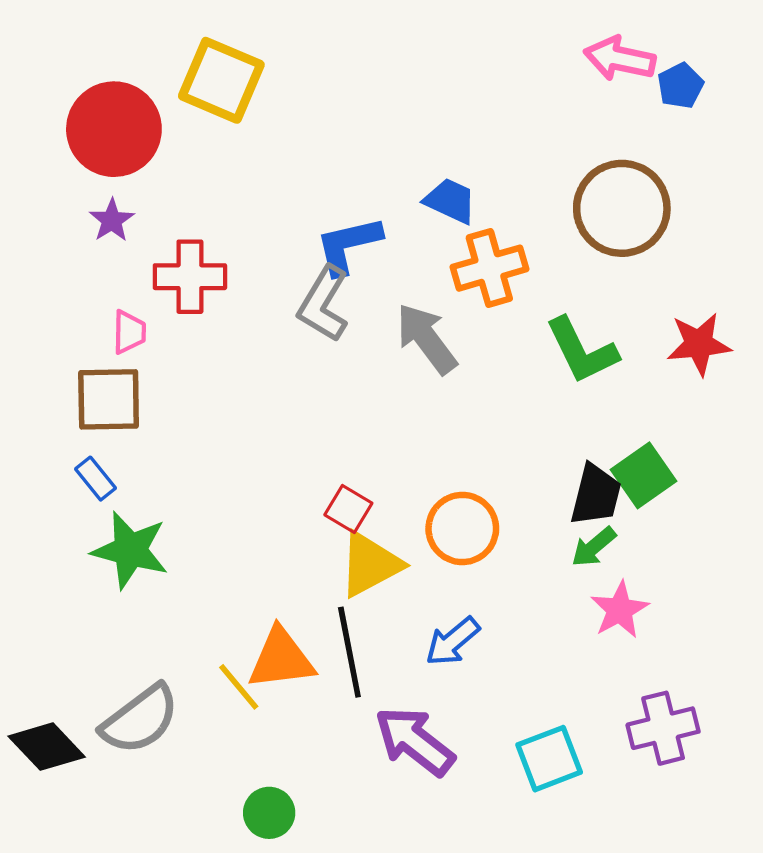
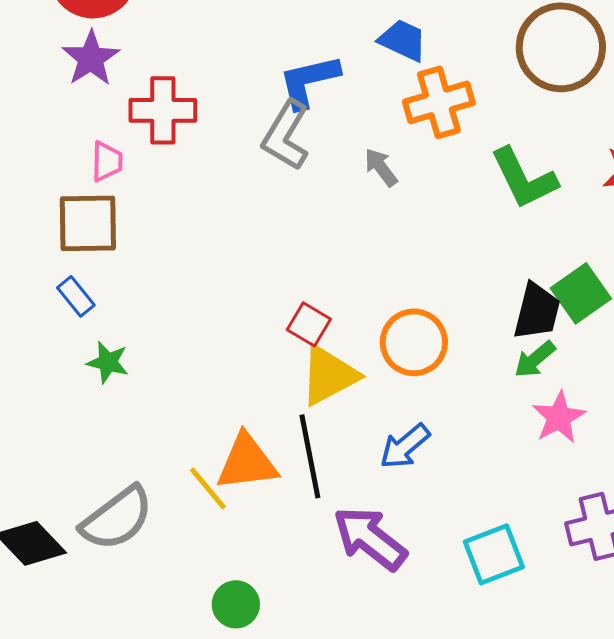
purple star: (112, 220) -> (91, 58), size x1.4
gray arrow: (426, 339) -> (381, 167), size x0.6
green star: (130, 550) -> (108, 362), size x0.6

